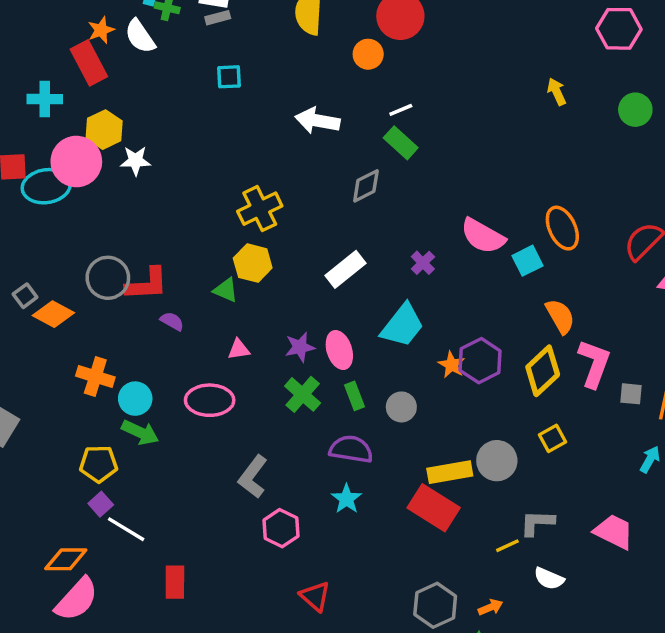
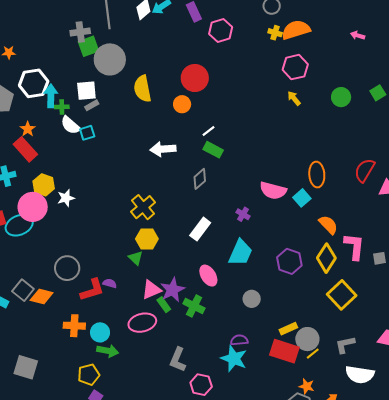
pink hexagon: (619, 29) -> (295, 67), moved
white semicircle: (140, 36) -> (70, 125), moved
cyan square: (229, 77) -> (87, 133), moved
orange ellipse: (562, 228) -> (317, 175), turned 35
red L-shape: (147, 284) -> (92, 290), moved
green triangle: (226, 290) -> (136, 258), turned 35
gray square: (25, 296) -> (23, 290), size x1.5
purple star: (300, 347) -> (172, 290), moved, size x1.4
pink triangle: (239, 349) -> (151, 290), size x1.5
orange star: (452, 365) -> (307, 386), moved
green rectangle: (354, 396) -> (164, 305), moved
yellow square: (553, 438) -> (342, 295), size x1.8
purple semicircle: (351, 449) -> (239, 340), moved, size x0.7
gray circle: (497, 461) -> (307, 339), moved
yellow rectangle: (450, 472) -> (288, 329), size x0.7
cyan star: (346, 499) -> (234, 359), size x1.5
yellow line: (507, 546) -> (313, 354), moved
white semicircle: (549, 579) -> (360, 374), size x1.6

